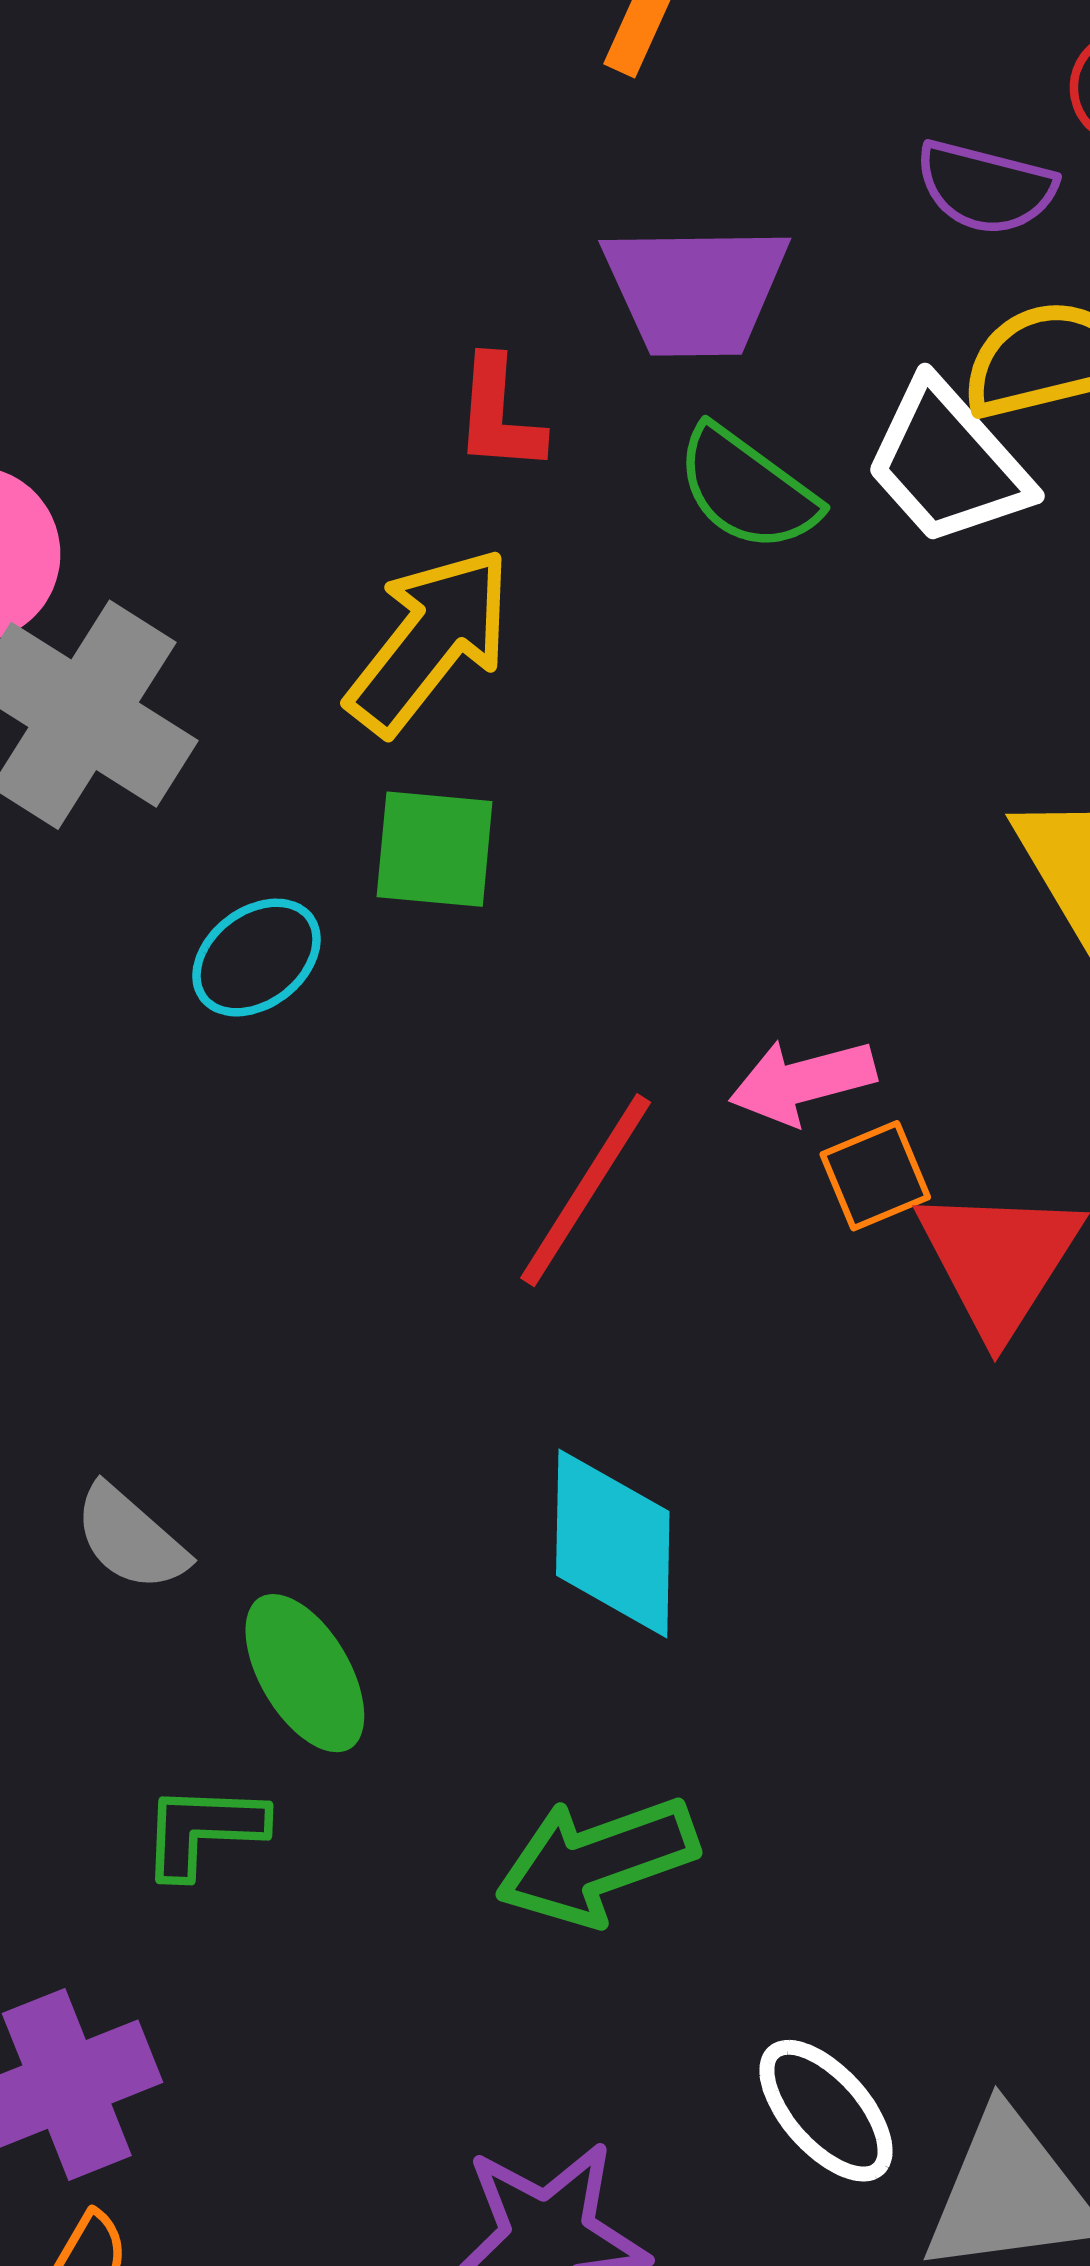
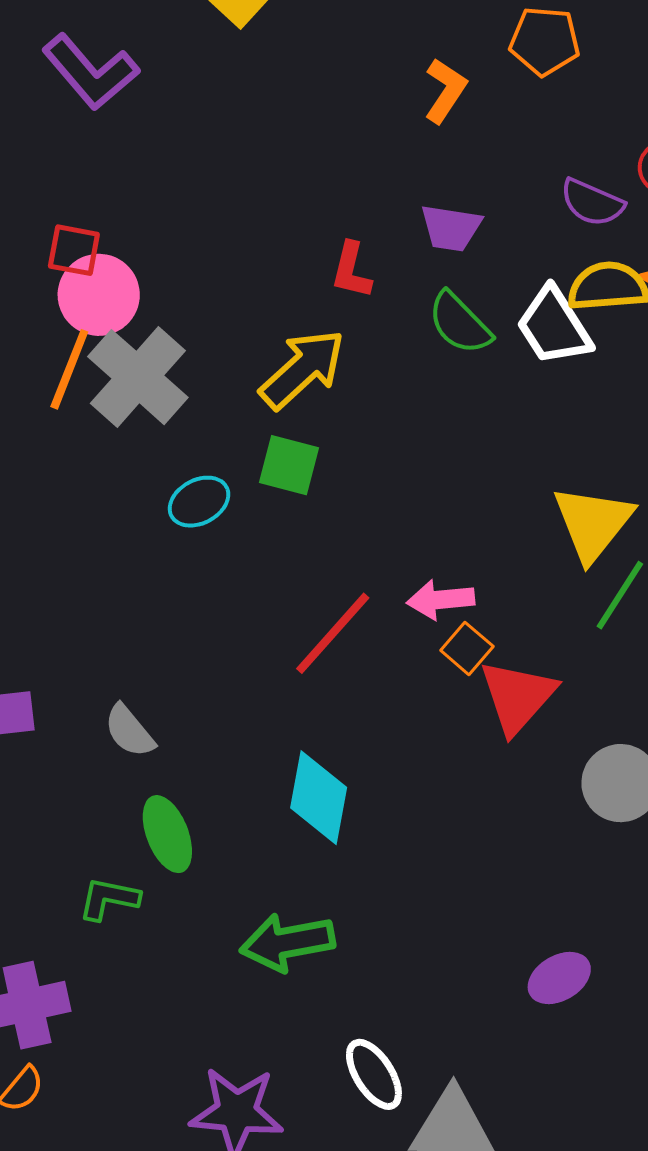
purple trapezoid: (695, 290) -> (451, 228), size x0.7
orange square: (875, 1176) -> (467, 648), turned -36
gray semicircle: (130, 1538) -> (129, 731), moved

